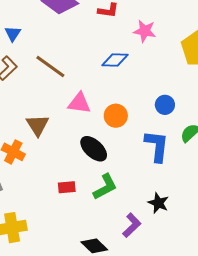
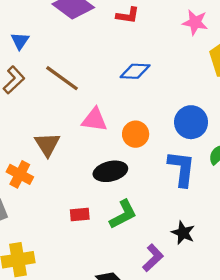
pink star: (145, 31) -> (195, 22), moved
blue circle: (165, 105) -> (191, 122), size x1.5
black ellipse: (94, 149) -> (110, 171), turned -56

